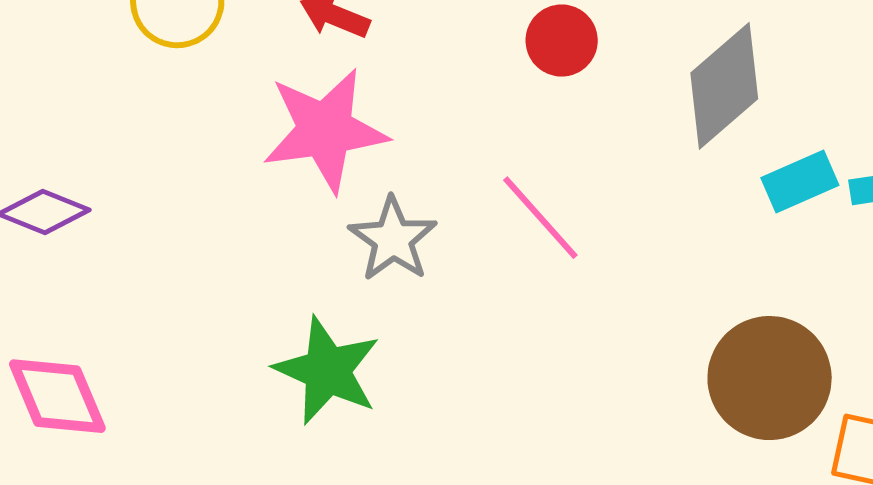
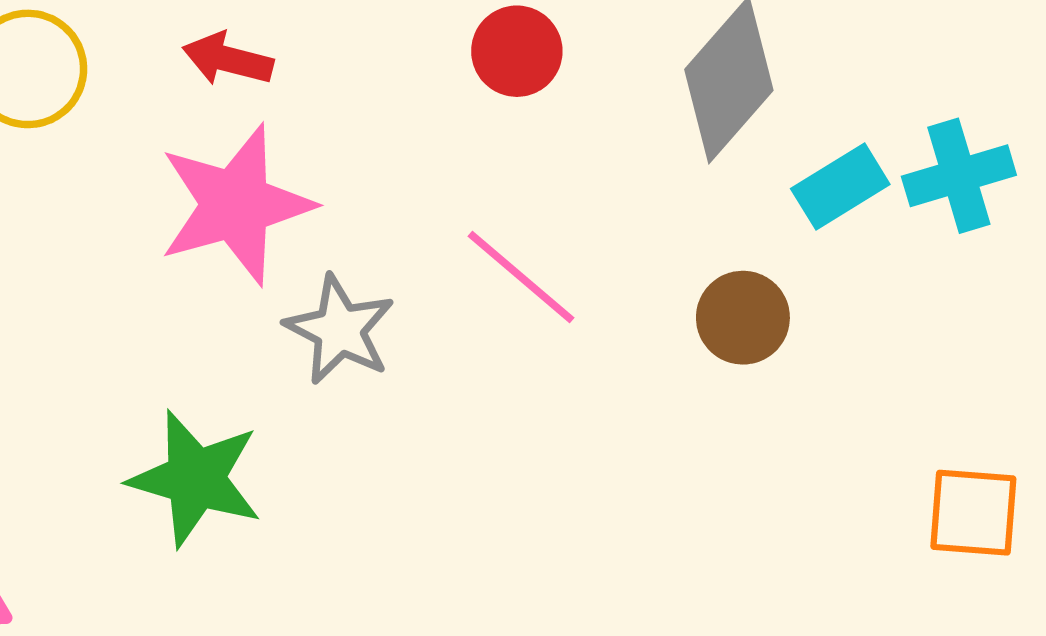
green star: (327, 371) -> (195, 479), moved
brown circle: (770, 378) -> (743, 318), moved, size x0.6

